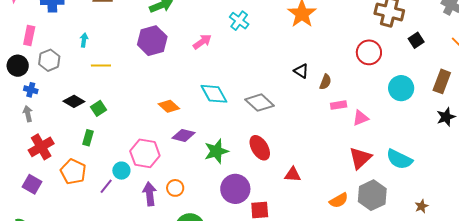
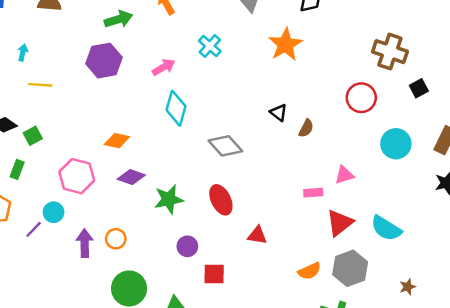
cyan diamond: (214, 94) -> (176, 108), moved, turned 40
pink rectangle: (339, 105) -> (313, 193), moved
orange diamond: (169, 106) -> (117, 141), turned -35
pink hexagon: (145, 153) -> (77, 176), moved
purple circle: (235, 189) -> (187, 246), size x0.6

